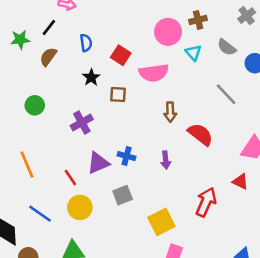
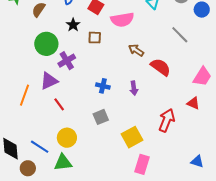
green circle: (35, 105) -> (46, 44), moved, size x1.5
brown arrow: (170, 112) -> (136, 50), turned 126
purple triangle: (98, 163) -> (49, 81), moved
orange line: (27, 164) -> (24, 95), turned 45
yellow circle: (80, 207) -> (67, 138), moved
blue line: (40, 214) -> (40, 147), moved

